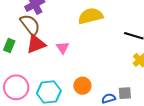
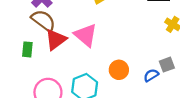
pink triangle: (63, 48) -> (86, 35), size x1.6

